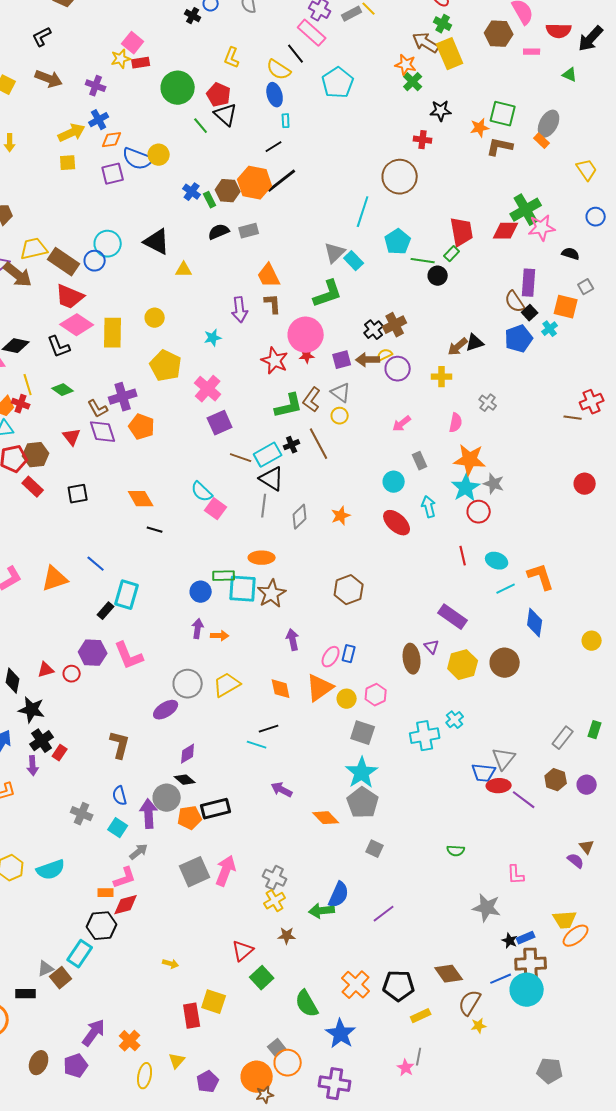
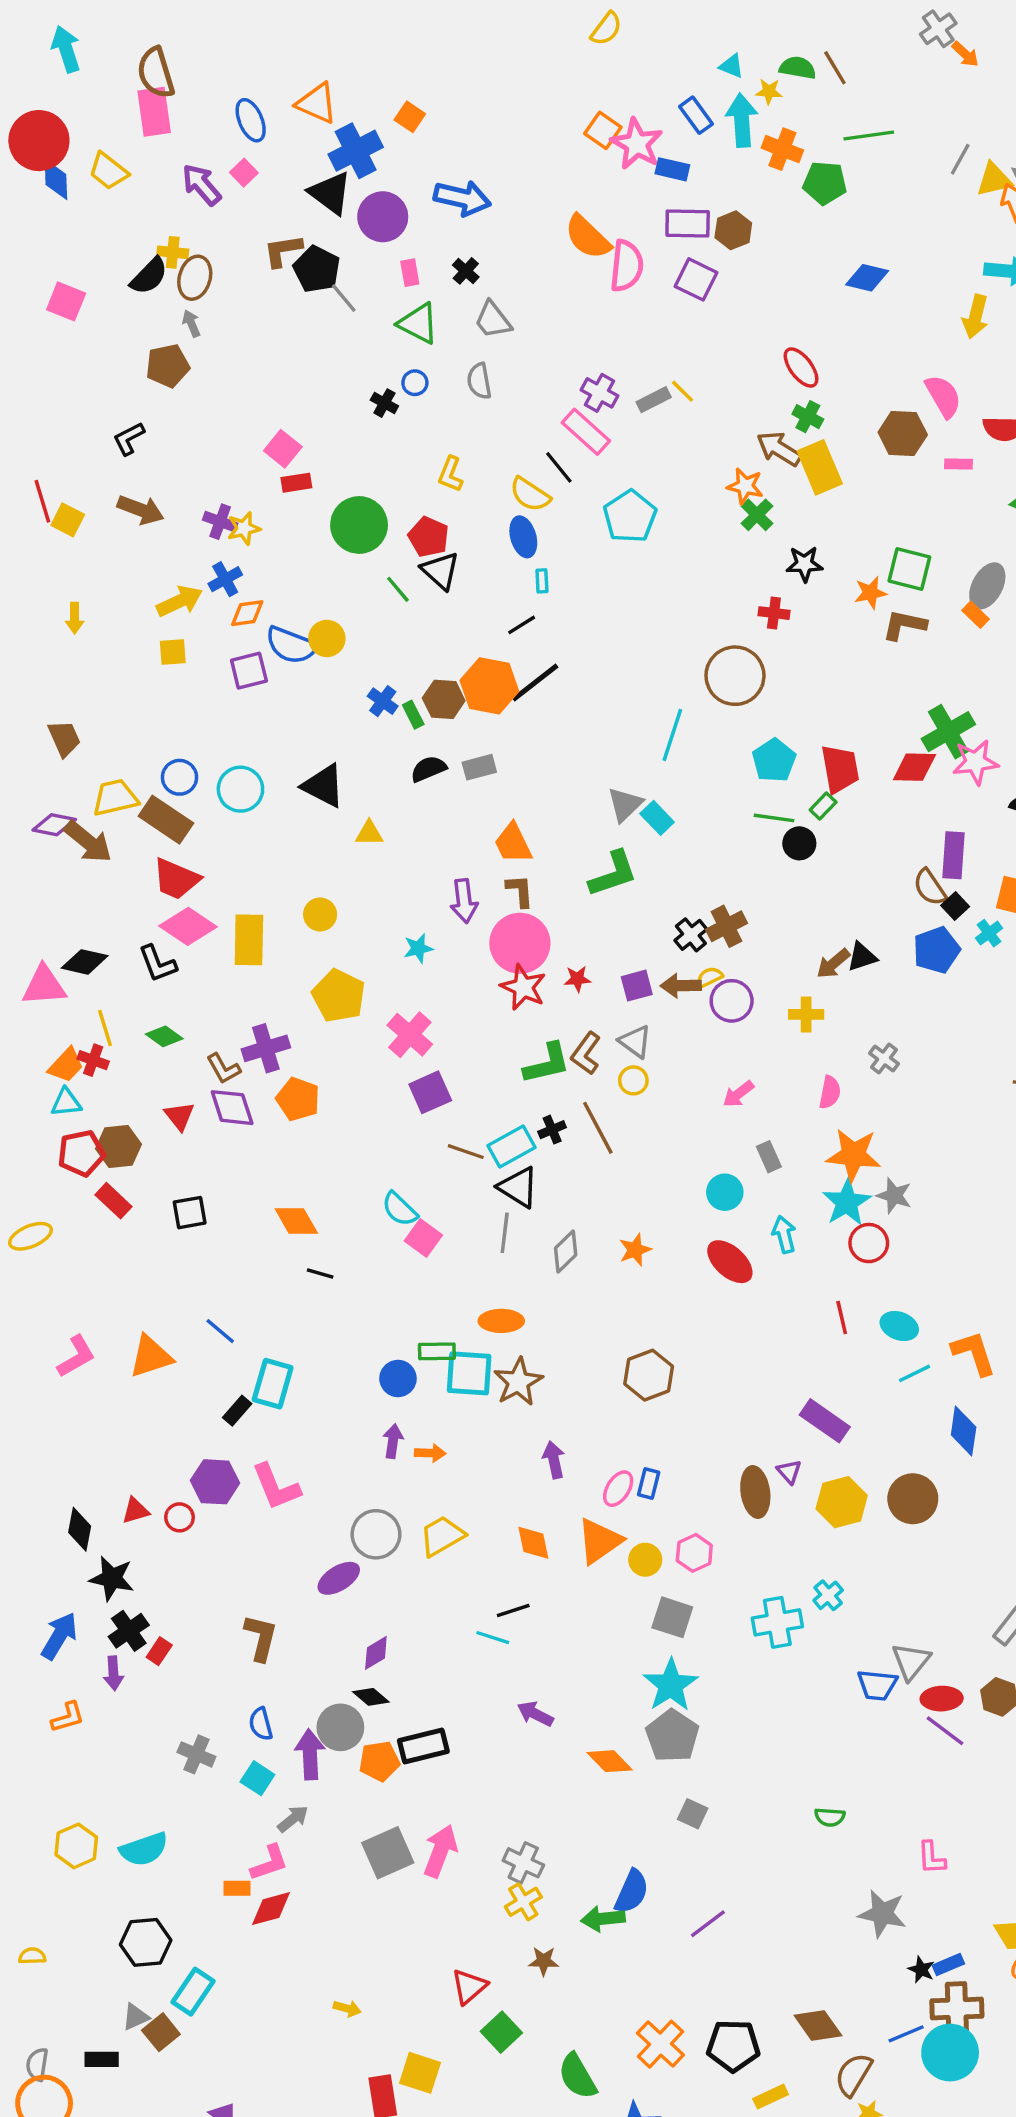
yellow star: (121, 59) -> (244, 528), moved
cyan pentagon: (398, 242) -> (774, 760), moved
blue circle: (95, 261) -> (180, 777), moved
pink circle: (306, 335) -> (520, 943), moved
red ellipse: (499, 786) -> (942, 1699), moved
black hexagon: (102, 926) -> (146, 1942), moved

